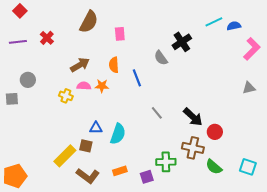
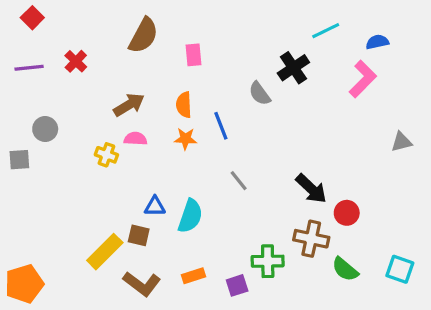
cyan line: (214, 22) -> (326, 31), moved
pink L-shape: (252, 49) -> (363, 79), moved
orange star: (102, 86) -> (185, 139), moved
gray line: (157, 113) -> (239, 181), moved

